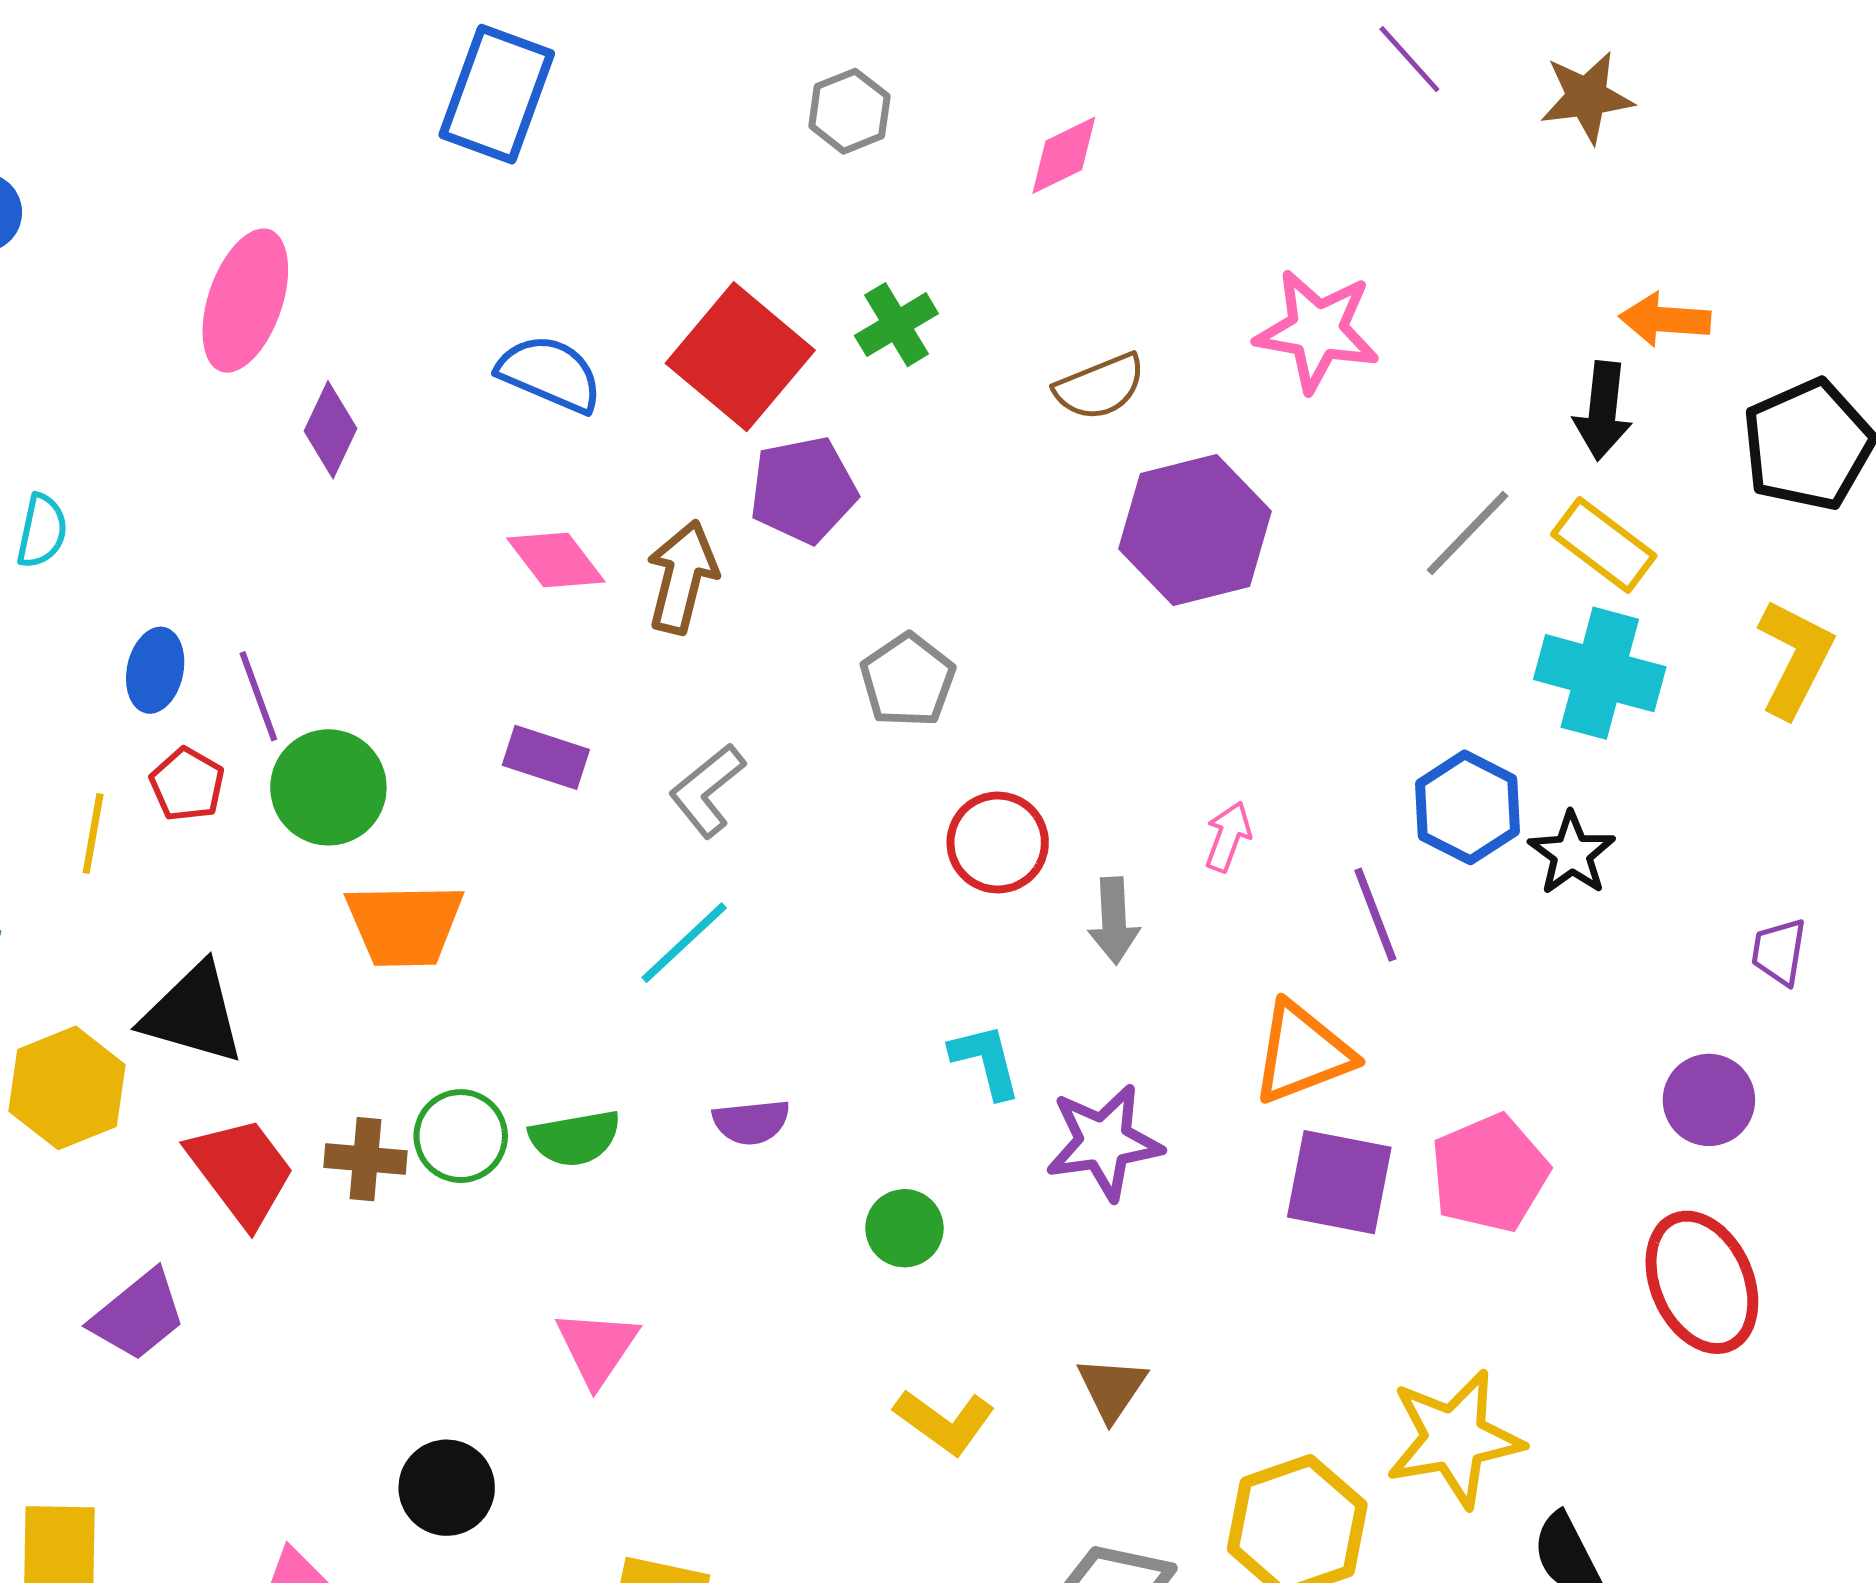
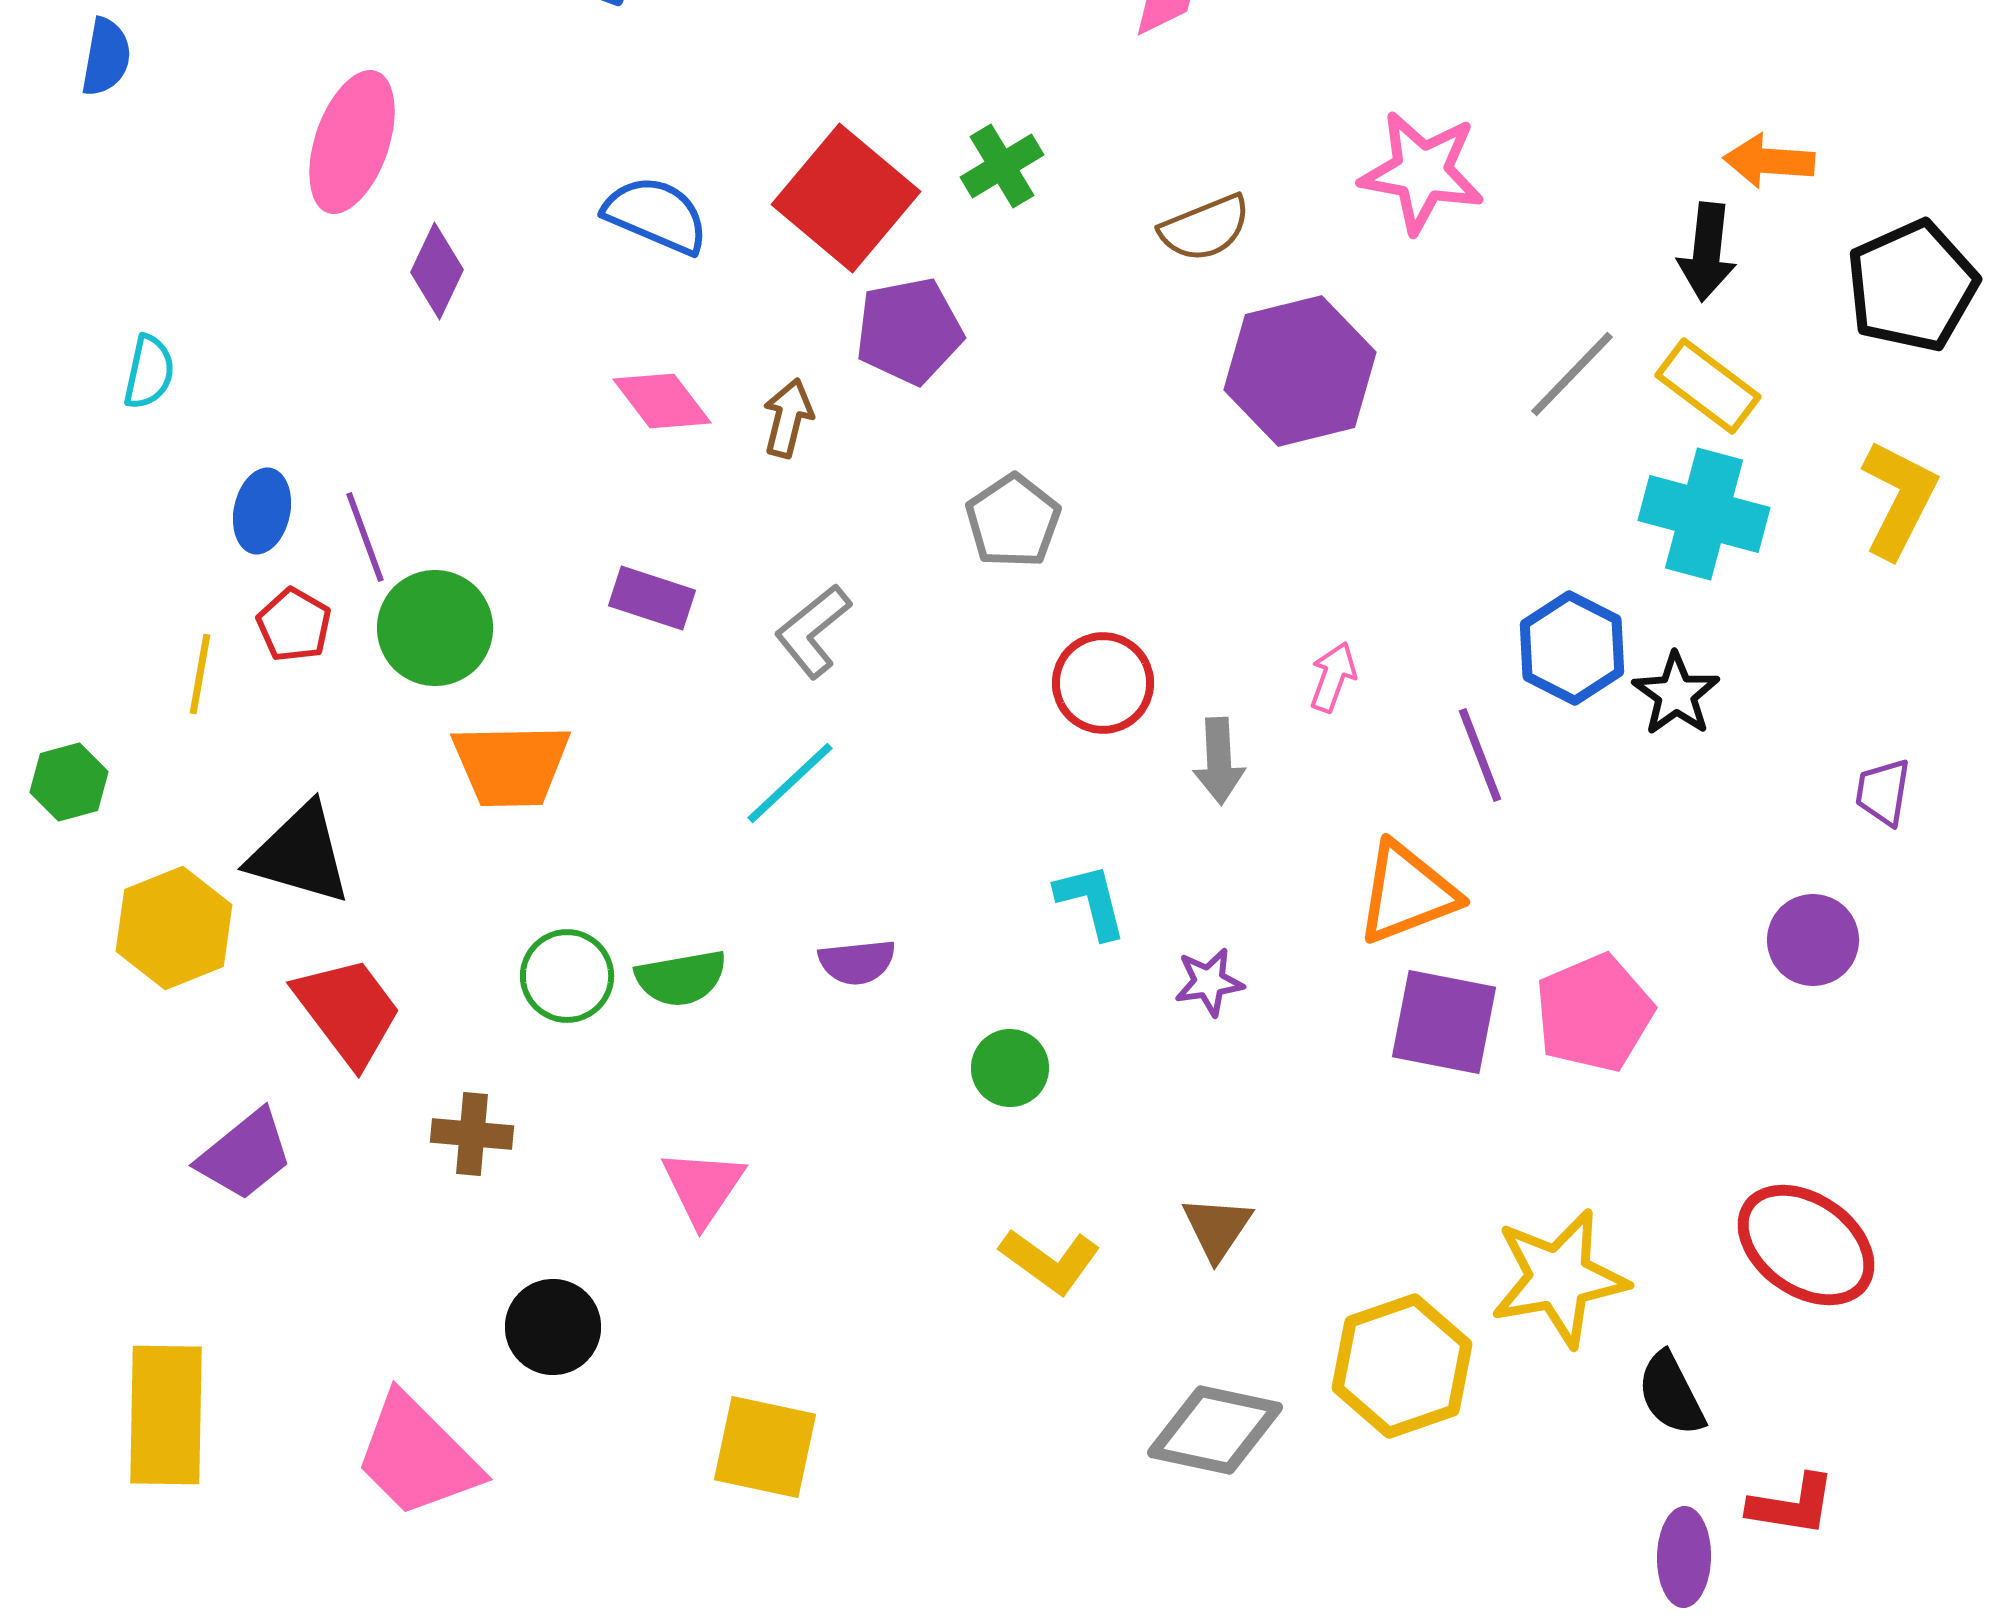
brown arrow: (682, 577) -> (788, 418), size x0.7
purple star: (1104, 1142) -> (1209, 982), size x0.6
brown cross: (366, 1159) -> (472, 1134), moved
red ellipse: (1702, 1282) -> (1806, 1245), moved, turned -31

